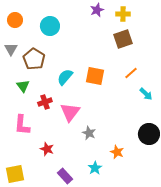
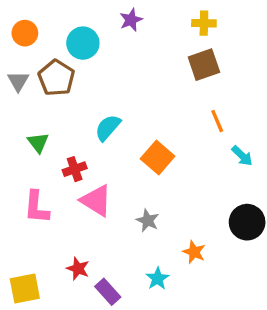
purple star: (97, 10) -> (131, 20), moved
brown pentagon: (34, 59) -> (56, 78), moved
orange line: (131, 73) -> (217, 121), turned -72
orange square: (95, 76) -> (158, 157), moved, turned 30
pink triangle: (70, 112) -> (96, 201), moved, turned -35
red star: (47, 149) -> (78, 269), moved

